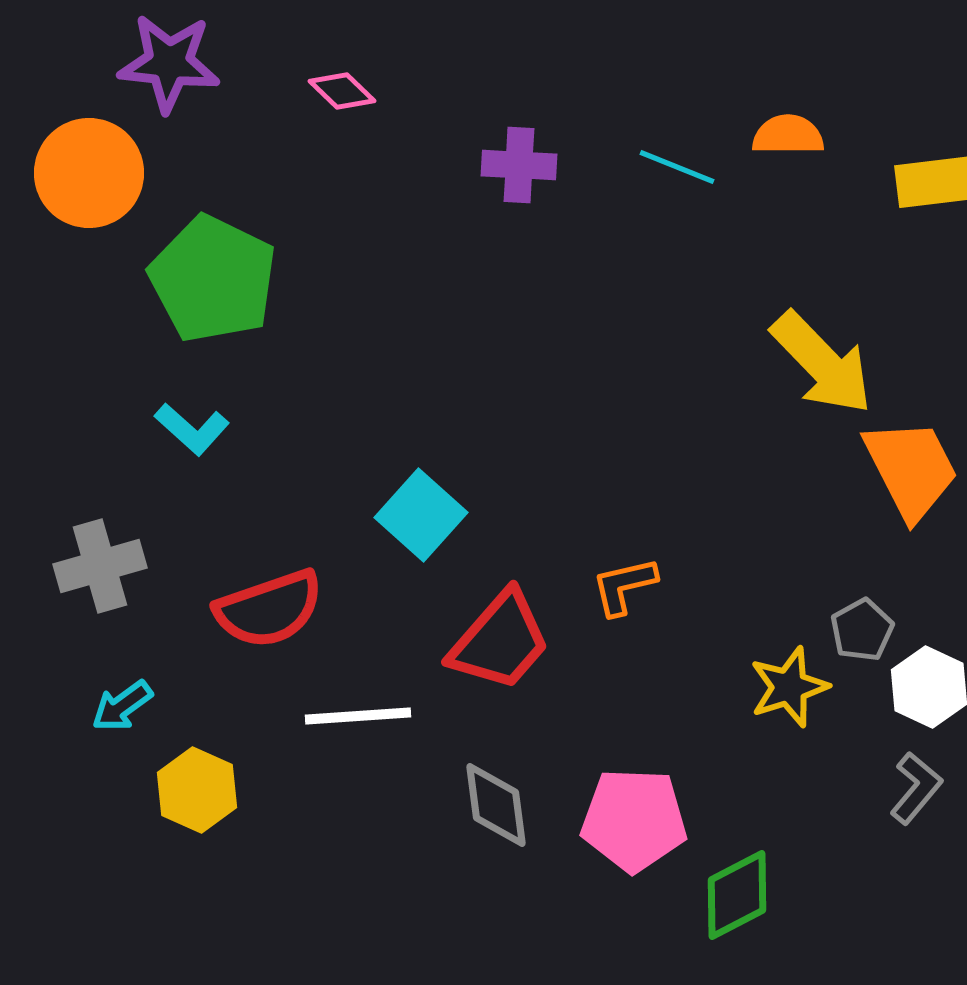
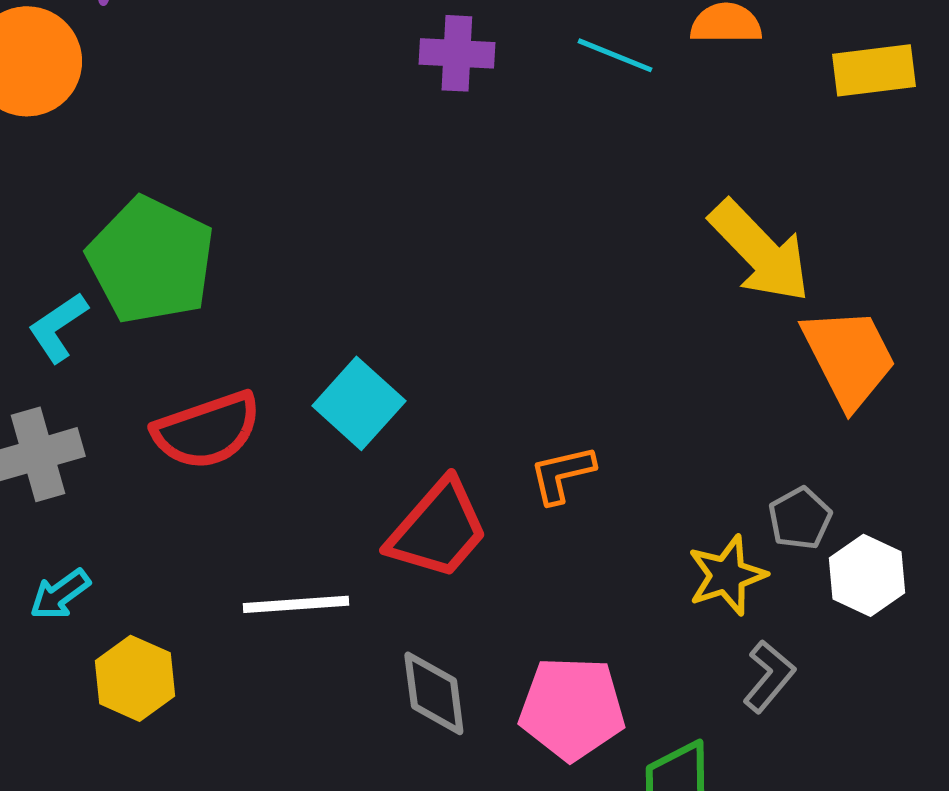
green pentagon: (213, 279) -> (151, 260), moved
cyan L-shape: (192, 429) -> (58, 327), moved, turned 104
red semicircle: (269, 609) -> (207, 430), moved
gray L-shape: (916, 788) -> (769, 676), moved

